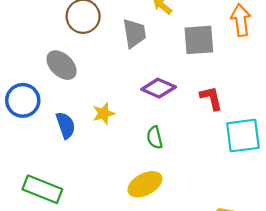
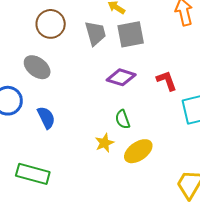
gray square: (199, 40) -> (131, 34), moved
yellow star: (104, 114) -> (104, 143), moved
yellow ellipse: (145, 184) -> (138, 151), moved

